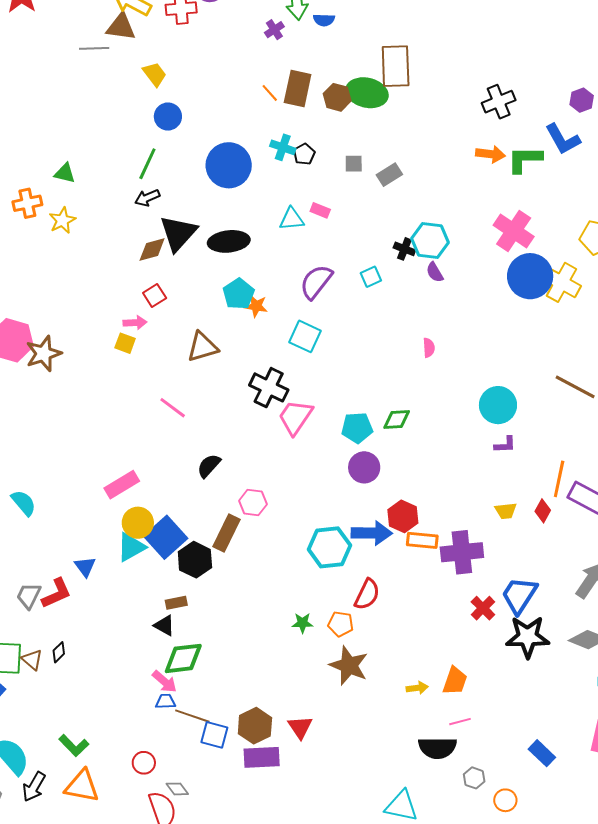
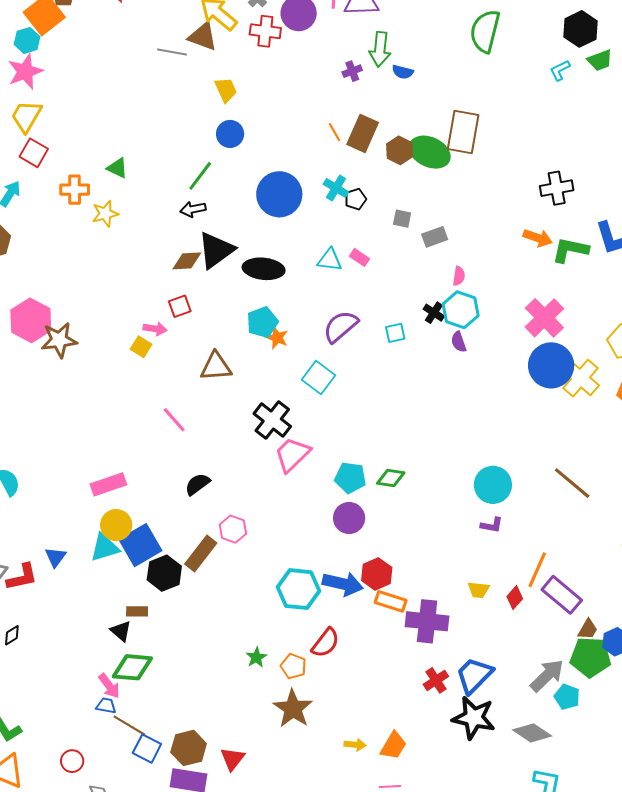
pink semicircle: (429, 348) -> (459, 276), moved
green star: (302, 623) -> (256, 657), turned 30

